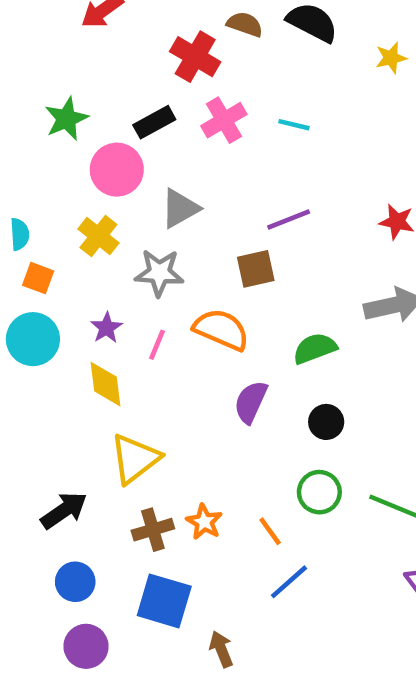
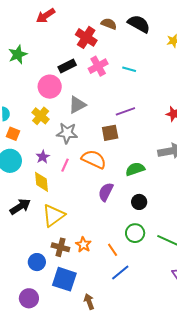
green star: (66, 119) -> (18, 55), moved
black arrow: (64, 510) -> (20, 206), moved
brown cross: (153, 530) -> (60, 247), turned 30
blue circle: (75, 582) -> (37, 262), moved

